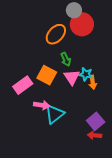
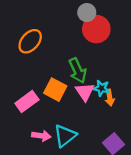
orange ellipse: (56, 34) -> (30, 41), moved
green arrow: (66, 59) -> (78, 71), size x1.5
pink arrow: (42, 105) -> (41, 136), moved

